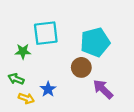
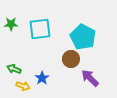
cyan pentagon: (95, 42) -> (83, 37), turned -30
green star: (23, 51) -> (11, 24), moved

